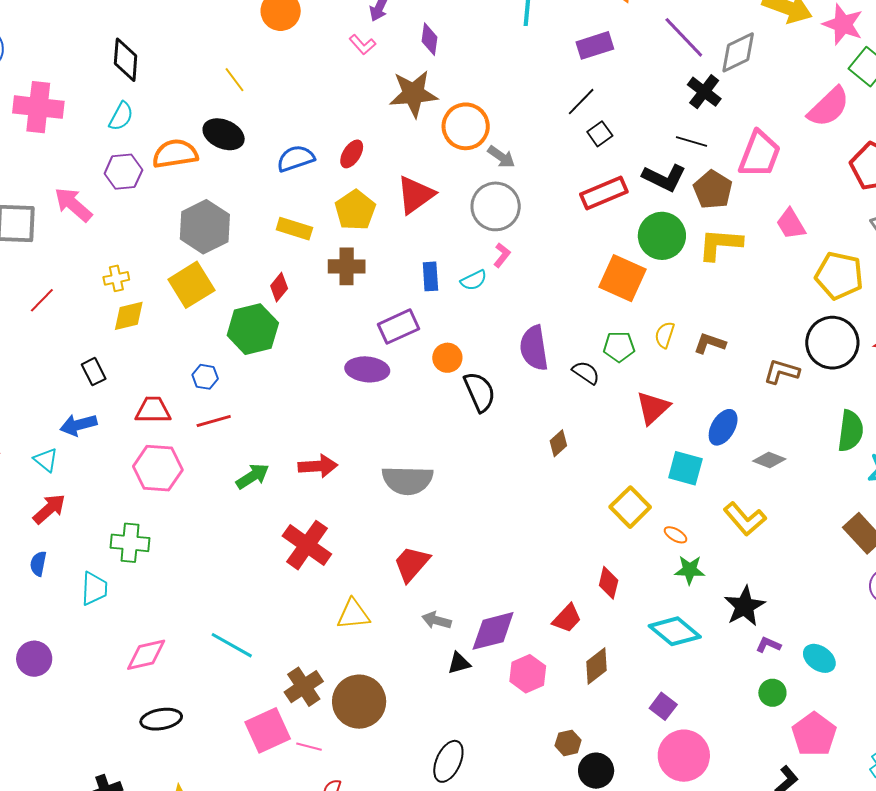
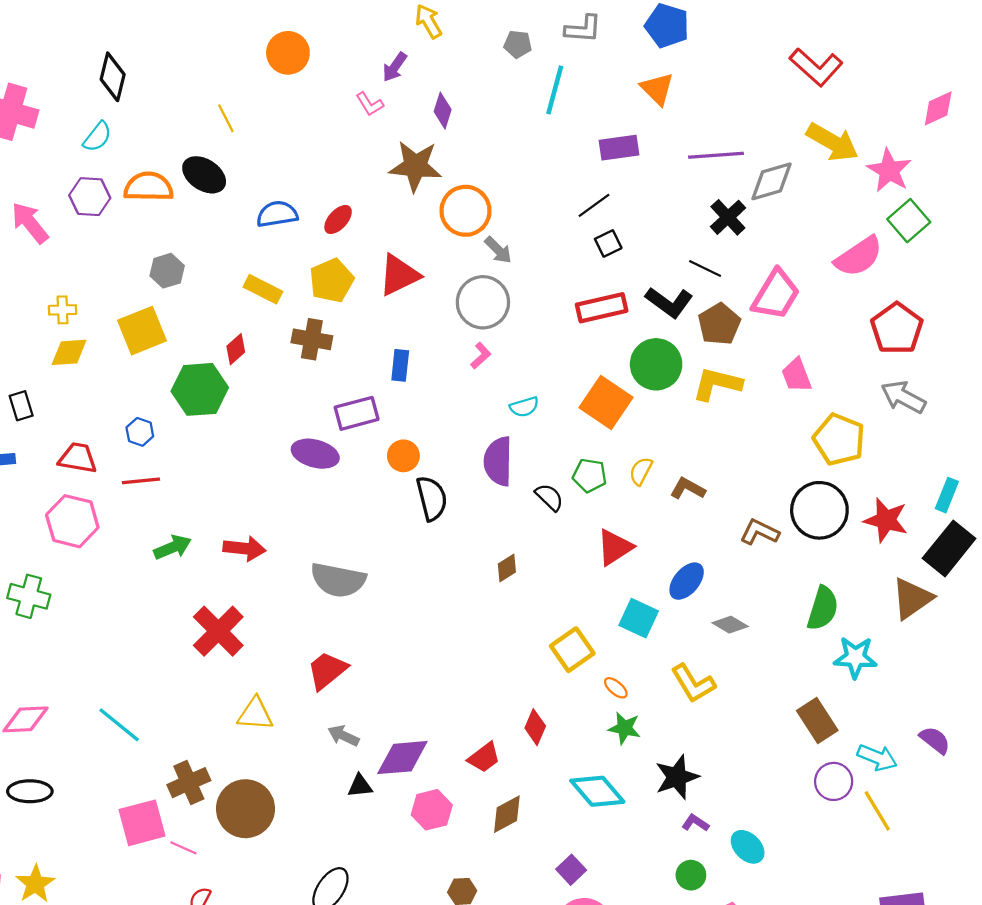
purple line: (684, 37) -> (716, 155), turned -60
gray hexagon: (205, 227) -> (167, 271), size x0.6
cyan semicircle: (474, 280) -> (524, 407), moved

